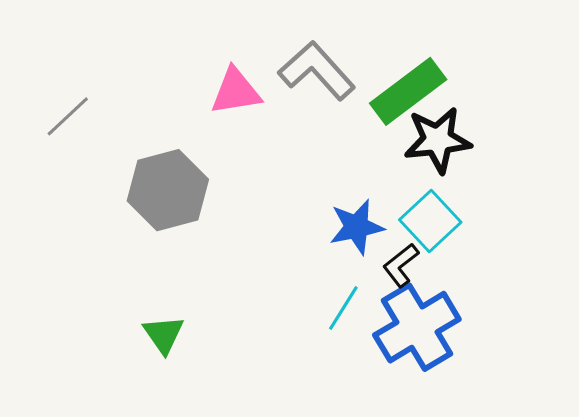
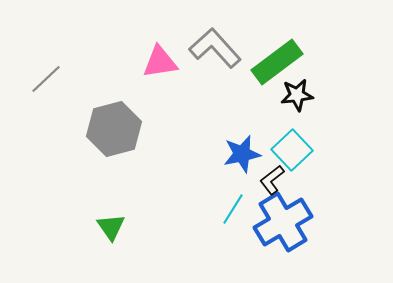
black star: (438, 140) -> (297, 95), size x0.7

